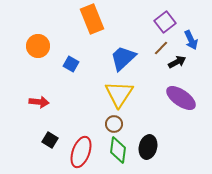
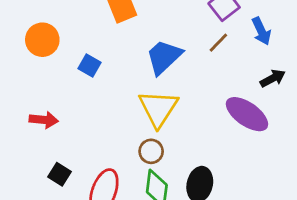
black arrow: (177, 62) -> (273, 78), moved

